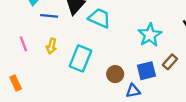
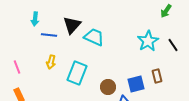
cyan star: (150, 35) -> (148, 41), moved
pink line: (23, 44) -> (17, 67), moved
brown rectangle: (170, 62) -> (157, 76), turned -56

